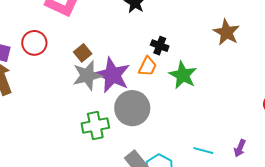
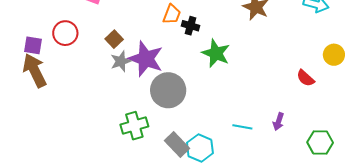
orange trapezoid: (148, 66) -> (172, 14), moved
gray star: (87, 75) -> (121, 61), size x0.7
green cross: (95, 125) -> (134, 126), moved

